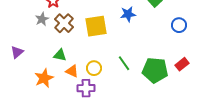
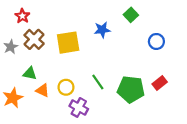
gray star: (42, 19) -> (11, 47), moved
purple cross: (86, 88) -> (79, 107), moved, turned 30

